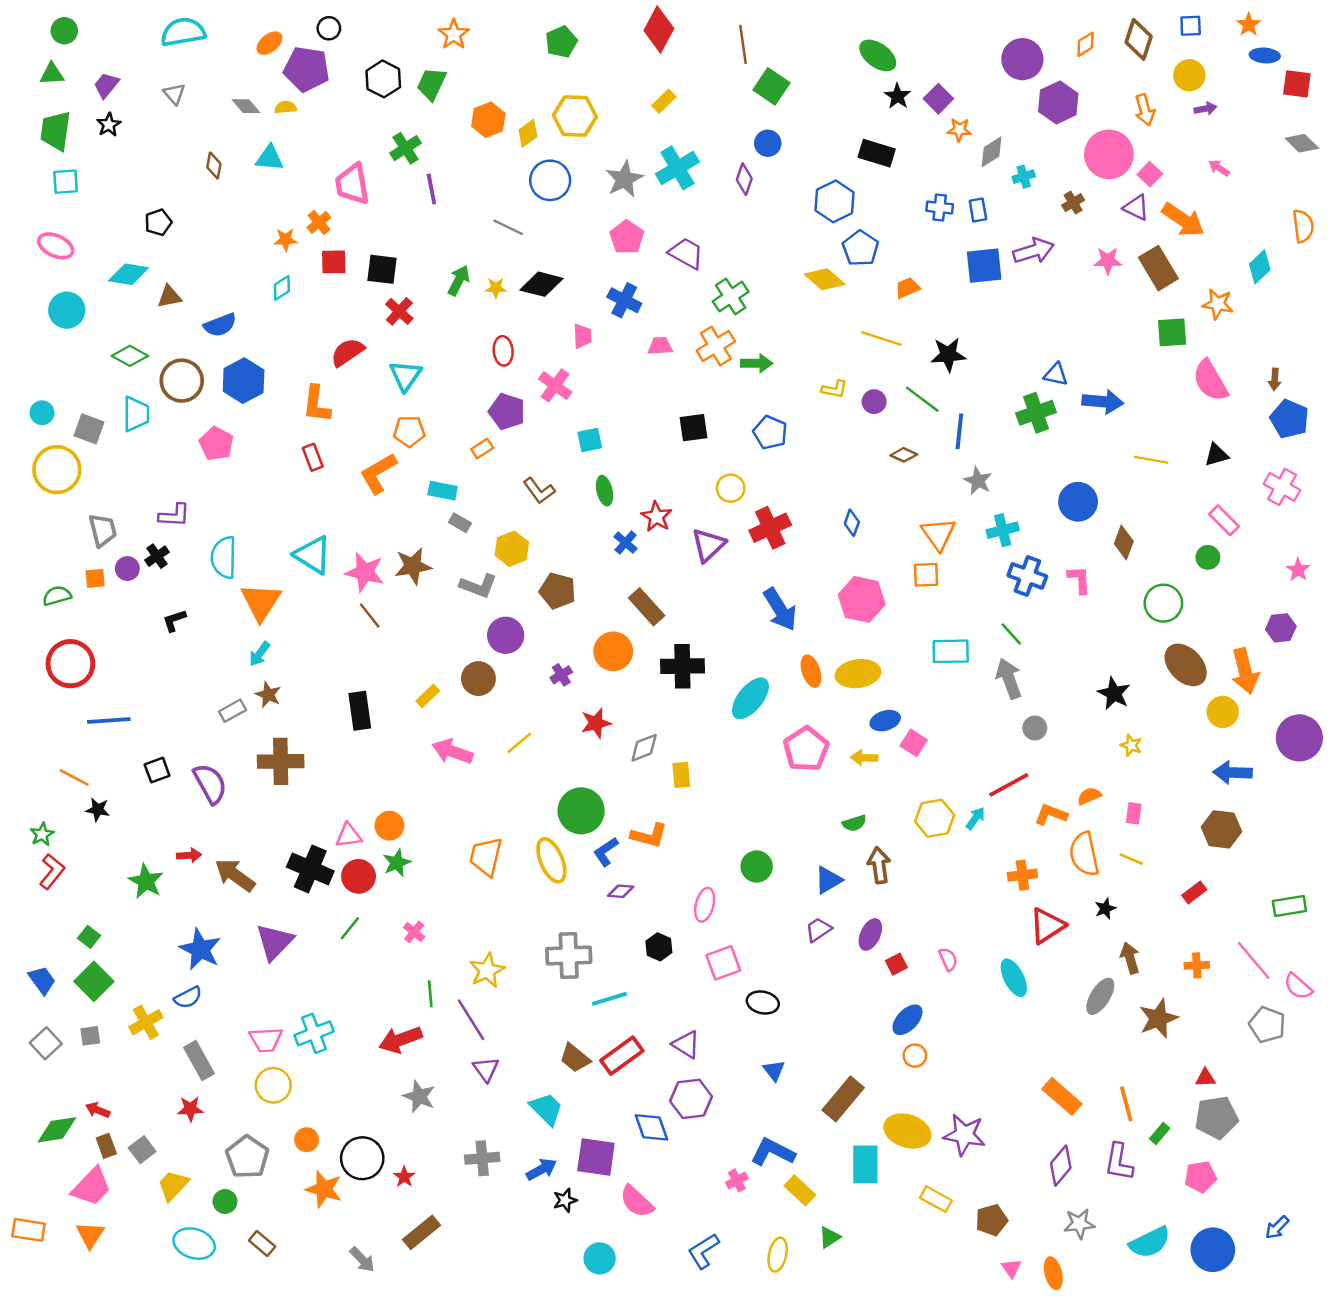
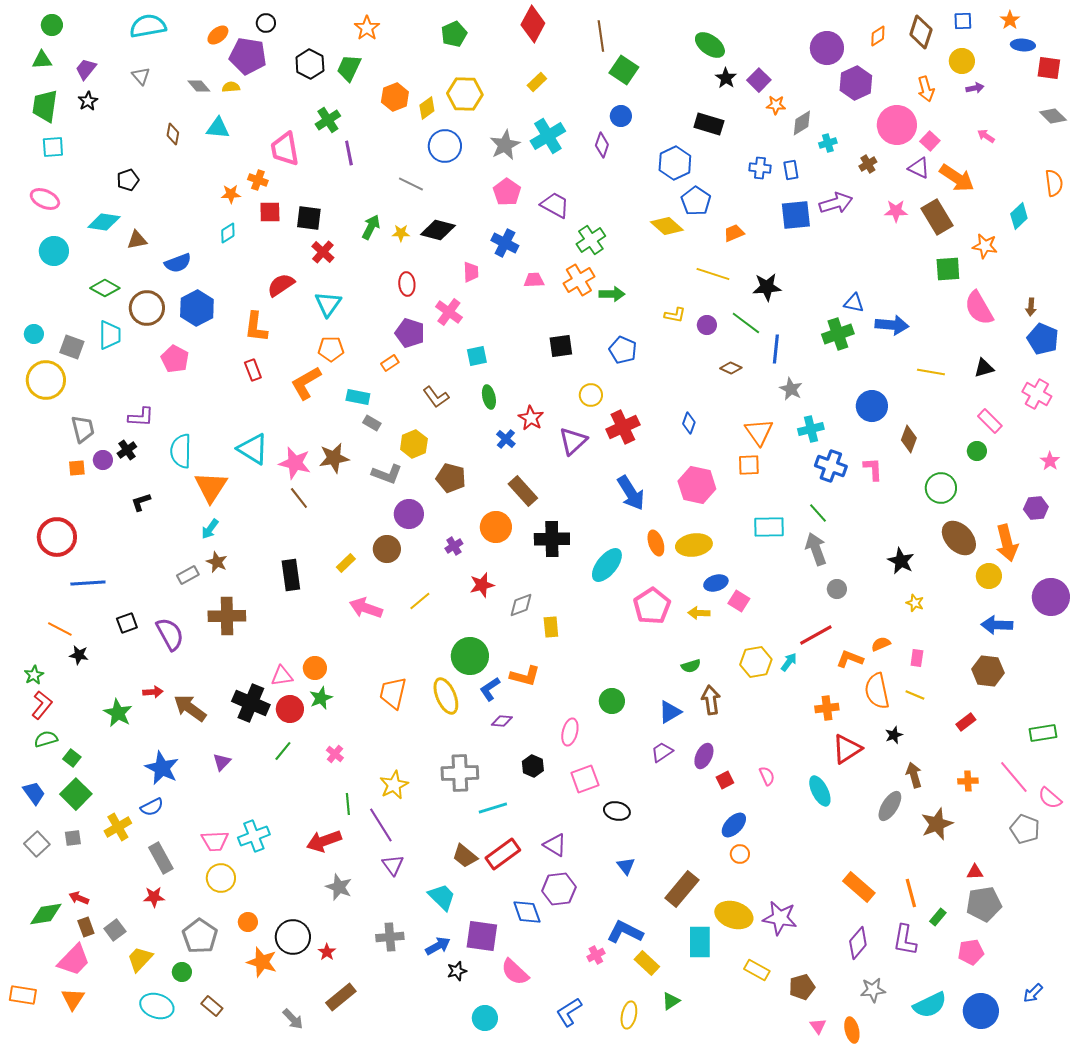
orange cross: (319, 222) -> (258, 180), turned -30
green semicircle: (57, 596) -> (46, 739), moved
purple triangle: (274, 942) -> (222, 762), size x0.6

